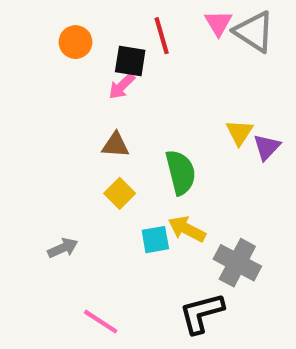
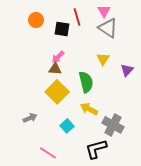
gray triangle: (254, 32) -> (108, 28), moved
pink arrow: (122, 86) -> (58, 57), moved
yellow triangle: (239, 132) -> (103, 59), moved
yellow square: (120, 193) -> (57, 92), size x1.6
cyan square: (155, 240) -> (67, 126), moved, turned -32

